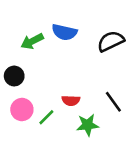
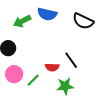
black semicircle: (111, 41) -> (83, 21), turned -130
black line: (113, 102) -> (71, 60), moved

